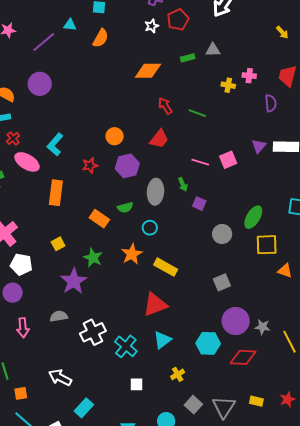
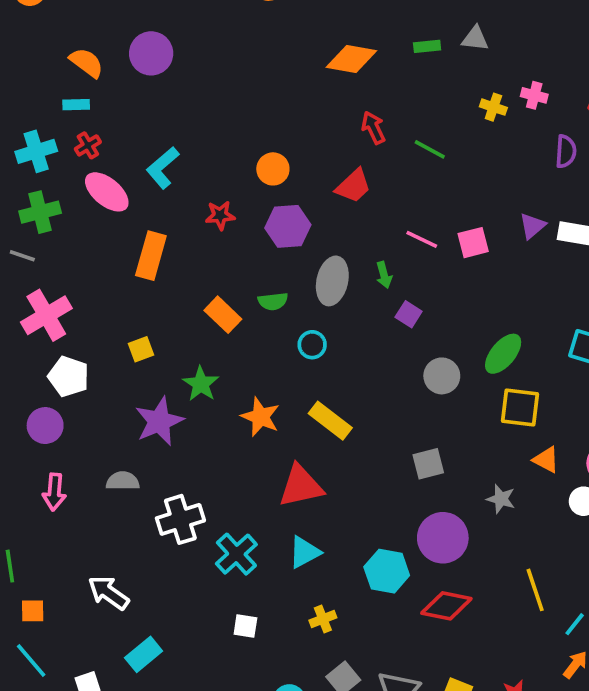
orange star: (132, 254) -> (260, 417), moved, turned -30
gray star: (262, 327) -> (501, 499), moved

